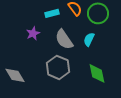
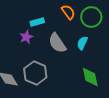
cyan rectangle: (52, 13) -> (37, 22), moved
gray hexagon: (58, 67) -> (35, 73), moved

